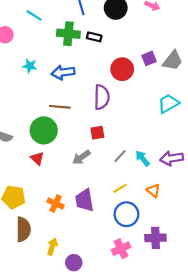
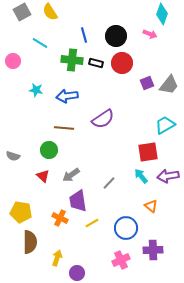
red circle: (122, 69) -> (122, 63), moved
purple semicircle: (102, 97) -> (103, 119), turned 55
green circle: (44, 130) -> (49, 150), size x0.7
red square: (97, 133) -> (148, 152), moved, size x1.5
gray line: (120, 156) -> (109, 183), moved
gray arrow: (81, 157) -> (71, 175), moved
yellow line: (120, 188) -> (92, 223), moved
purple trapezoid: (85, 200) -> (78, 201), moved

